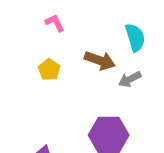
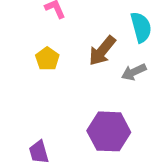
brown arrow: (100, 61) -> (102, 51), turned 108

